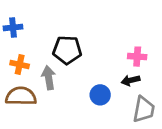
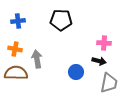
blue cross: (13, 28) -> (18, 21), moved
black pentagon: (67, 50) -> (61, 20), moved
black arrow: (131, 80) -> (99, 61), turned -152

